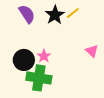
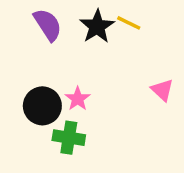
yellow line: (73, 13) -> (129, 23), turned 64
green cross: (39, 78) -> (69, 138), size x0.7

